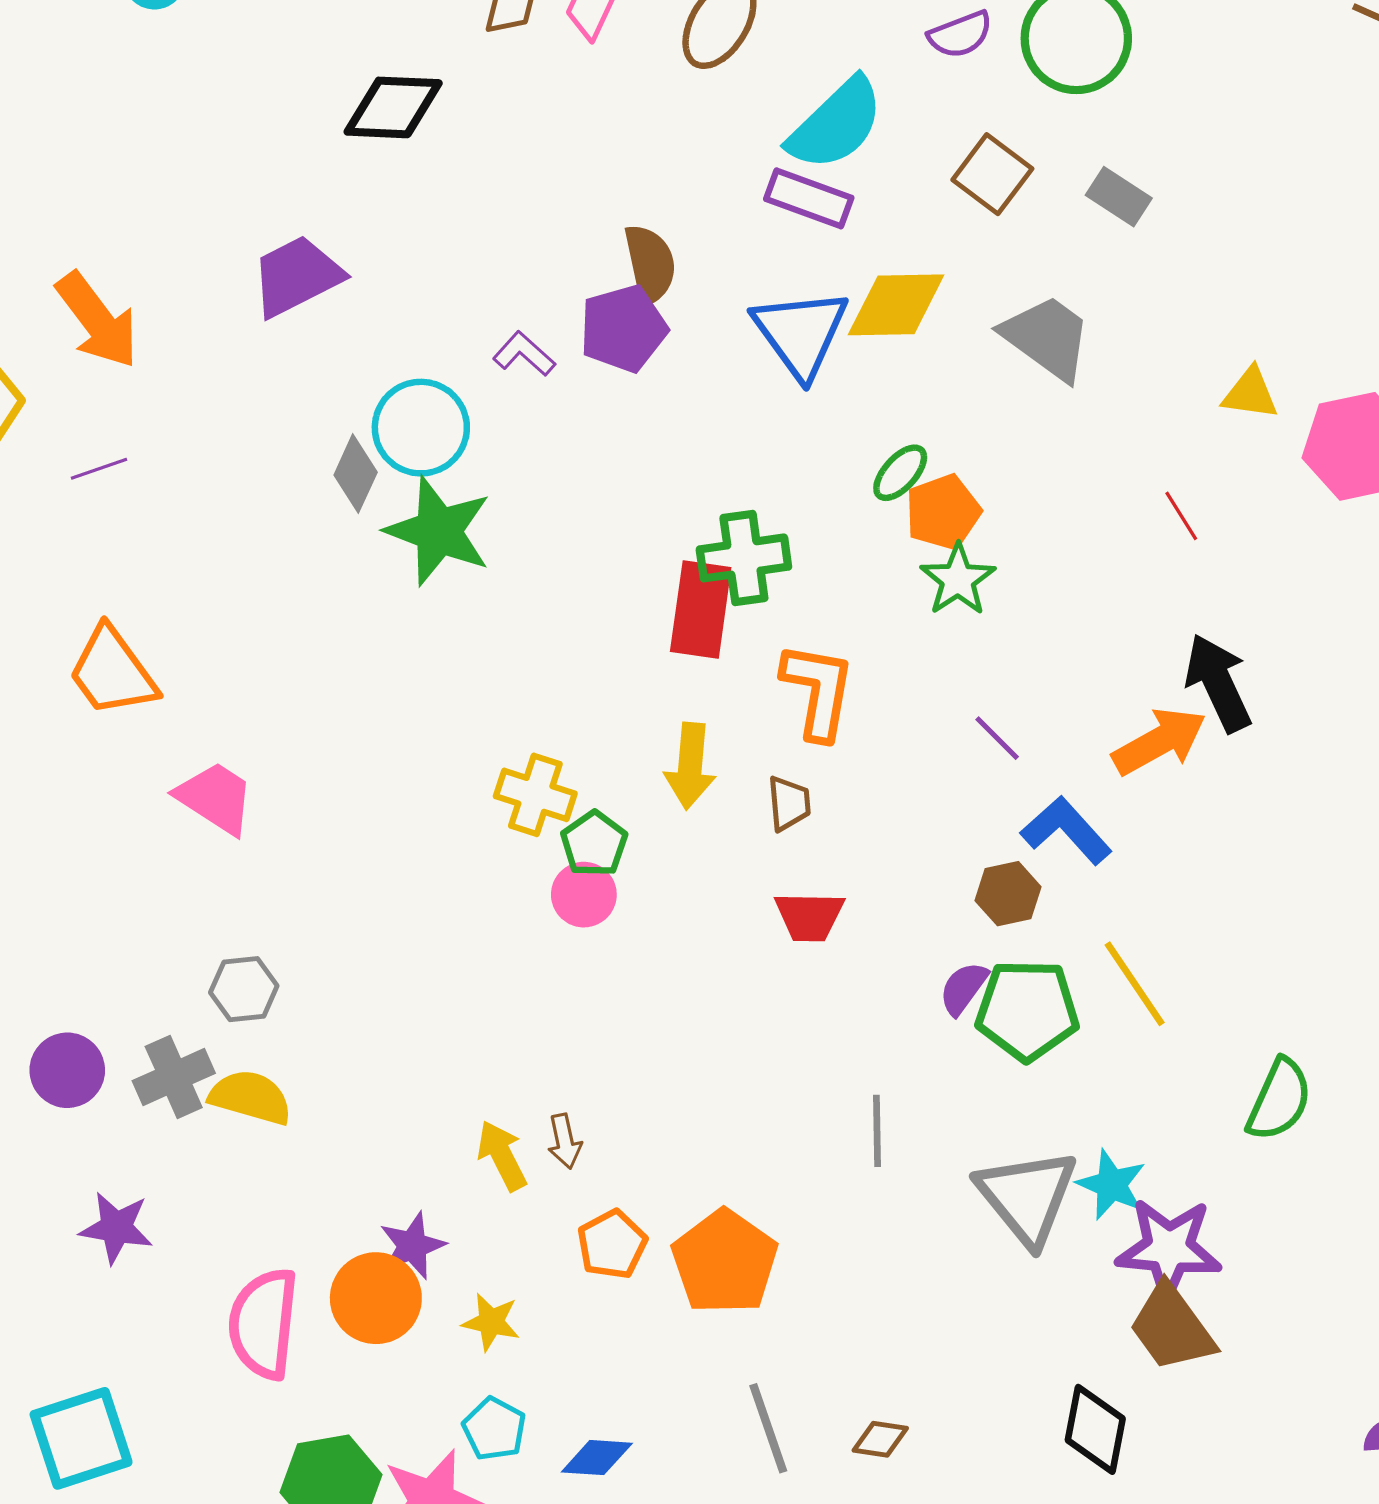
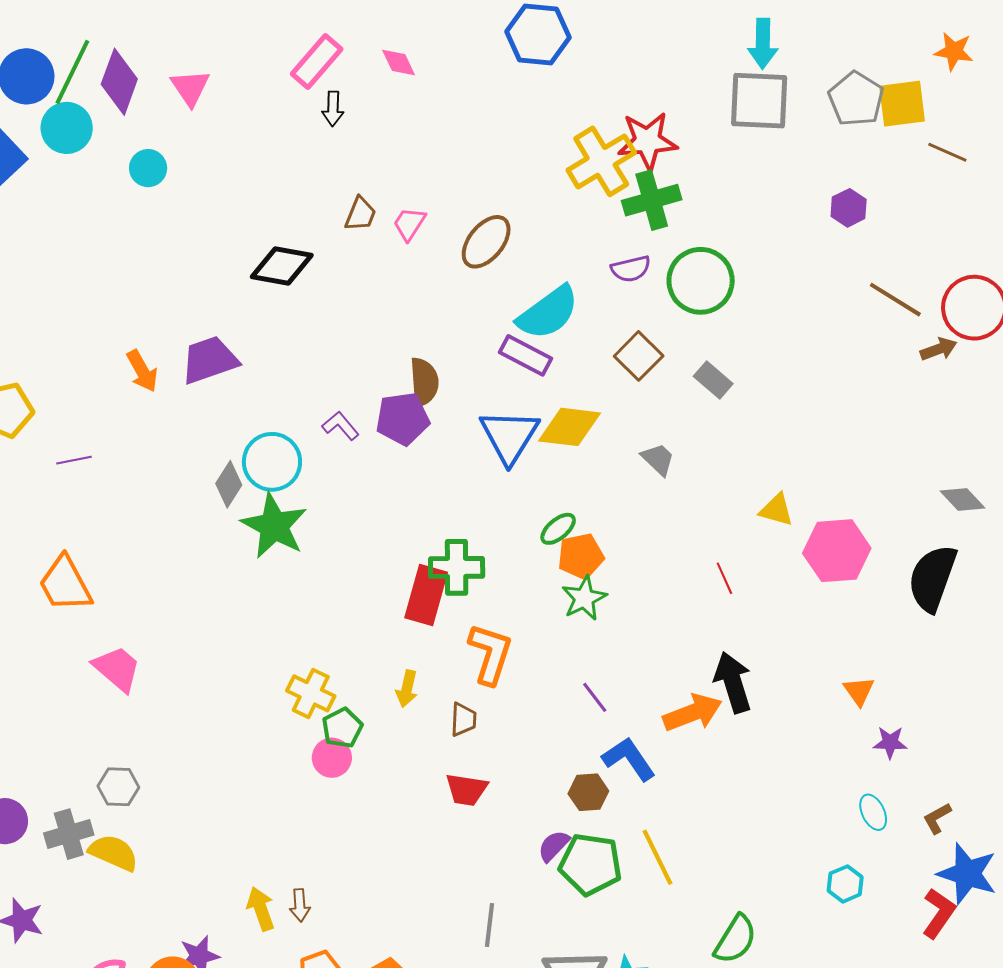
orange arrow: (97, 320) -> (142, 371), moved, size x0.7
gray trapezoid: (1047, 338) -> (658, 459), size x0.6
yellow arrow: (690, 766) -> (407, 689), size x0.7

